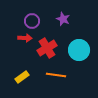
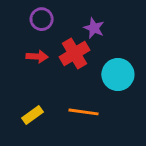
purple circle: (32, 21) -> (42, 19), moved
red cross: (47, 48) -> (74, 54), moved

